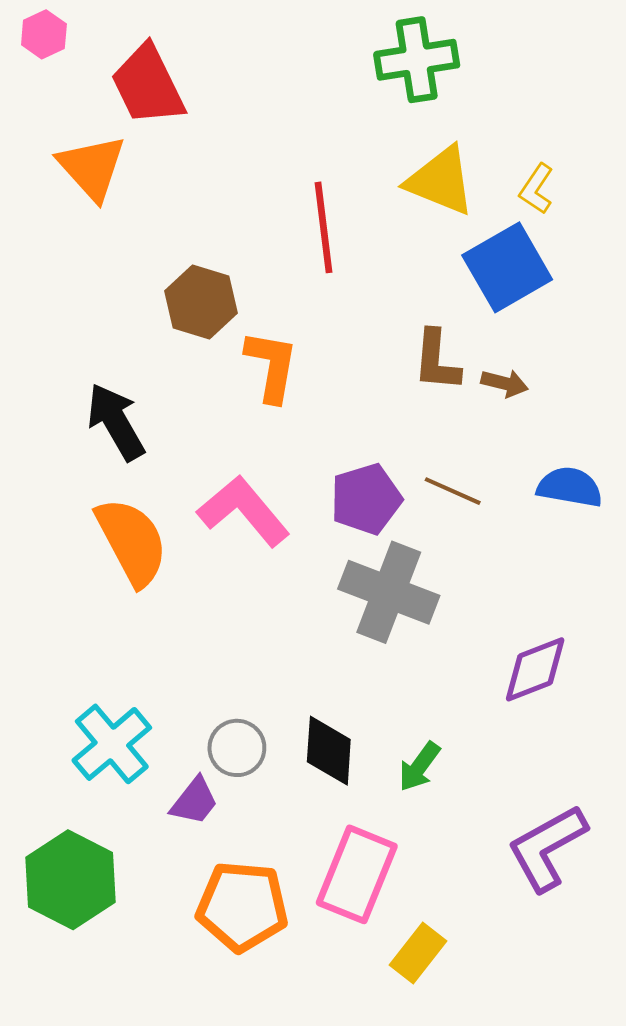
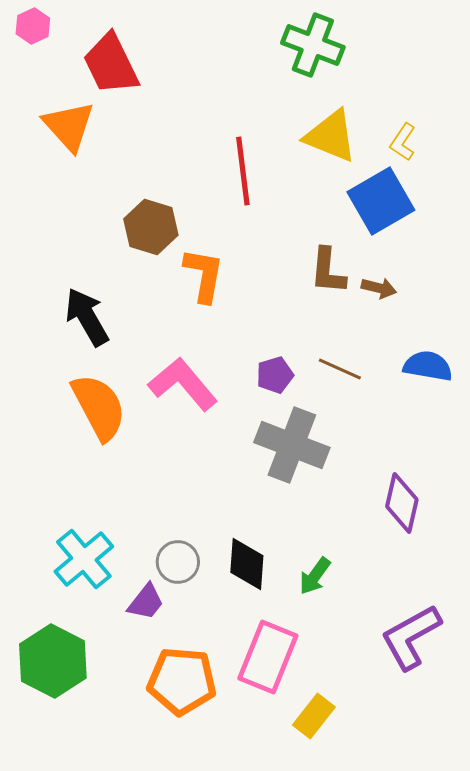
green cross: (417, 60) -> (313, 45), turned 30
purple pentagon: (366, 499) -> (275, 375), size x0.7
purple diamond: (535, 669) -> (402, 503), turned -56

